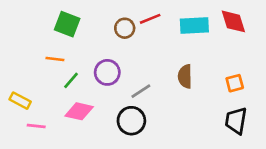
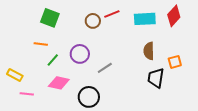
red diamond: (233, 21) -> (174, 16), turned 60
brown semicircle: (185, 76) -> (149, 51), moved
black circle: (131, 121) -> (89, 97), moved
black trapezoid: (236, 121) -> (156, 78), moved

